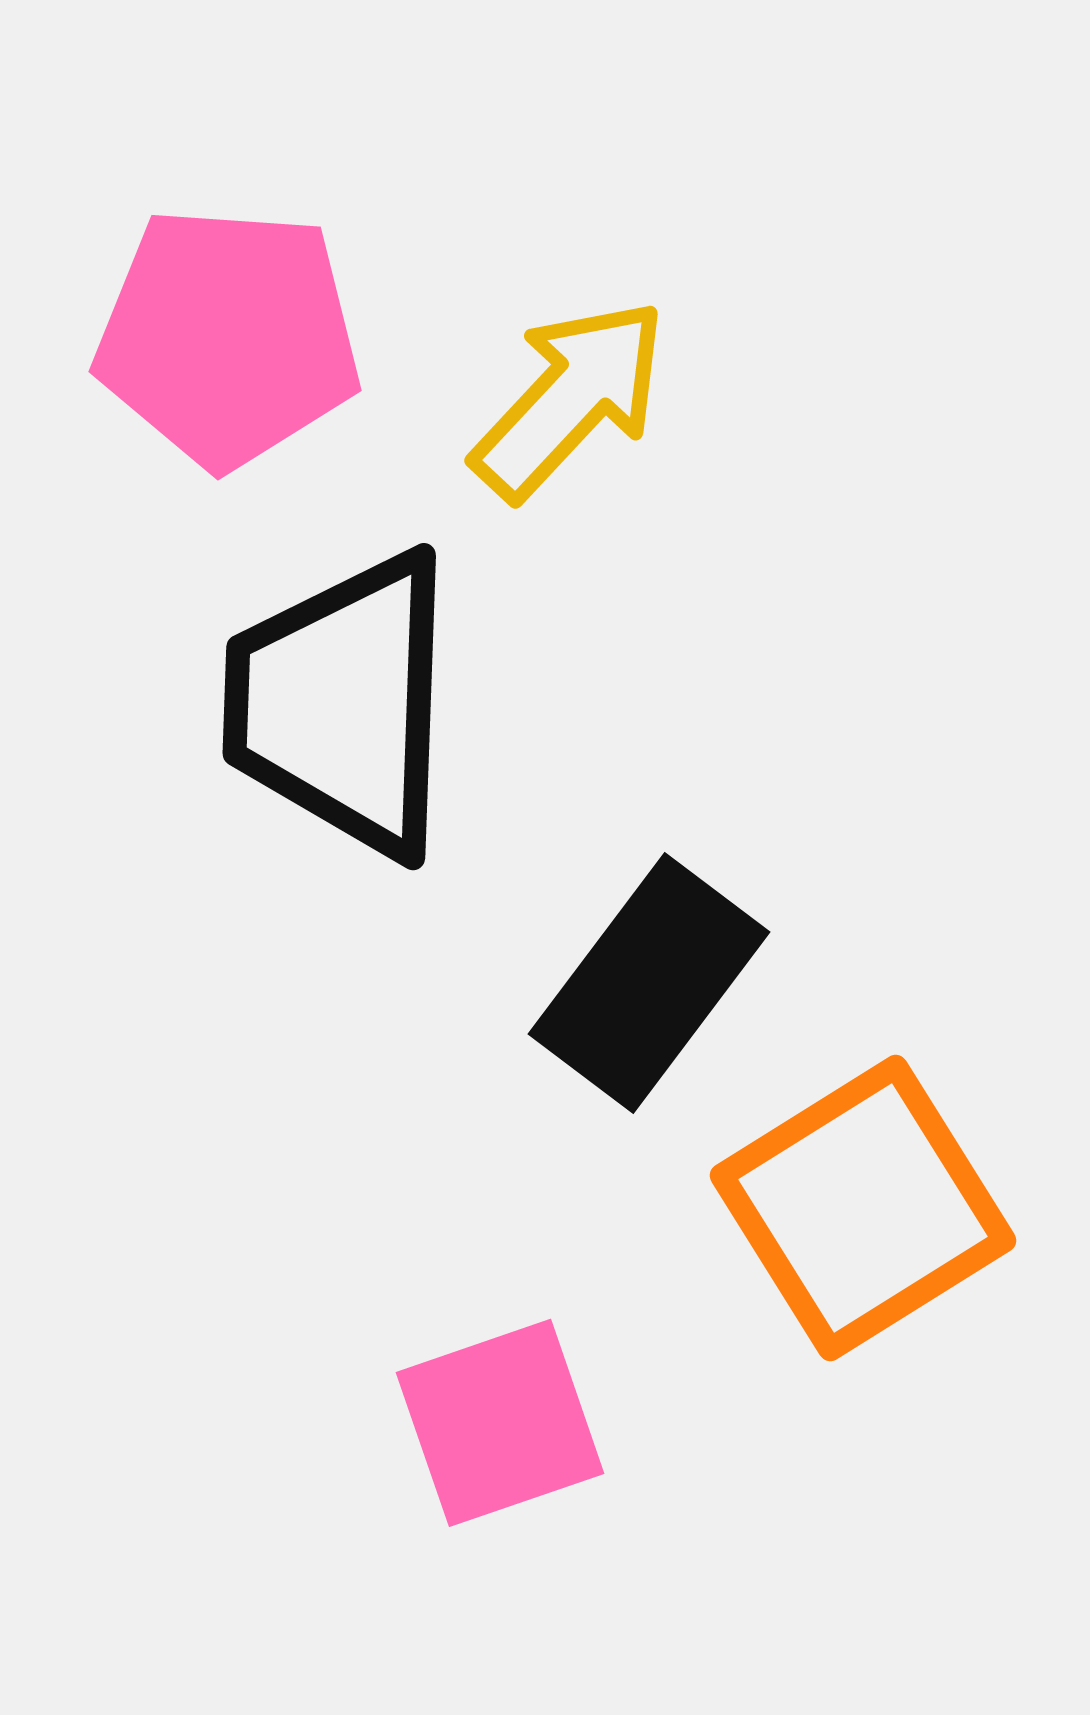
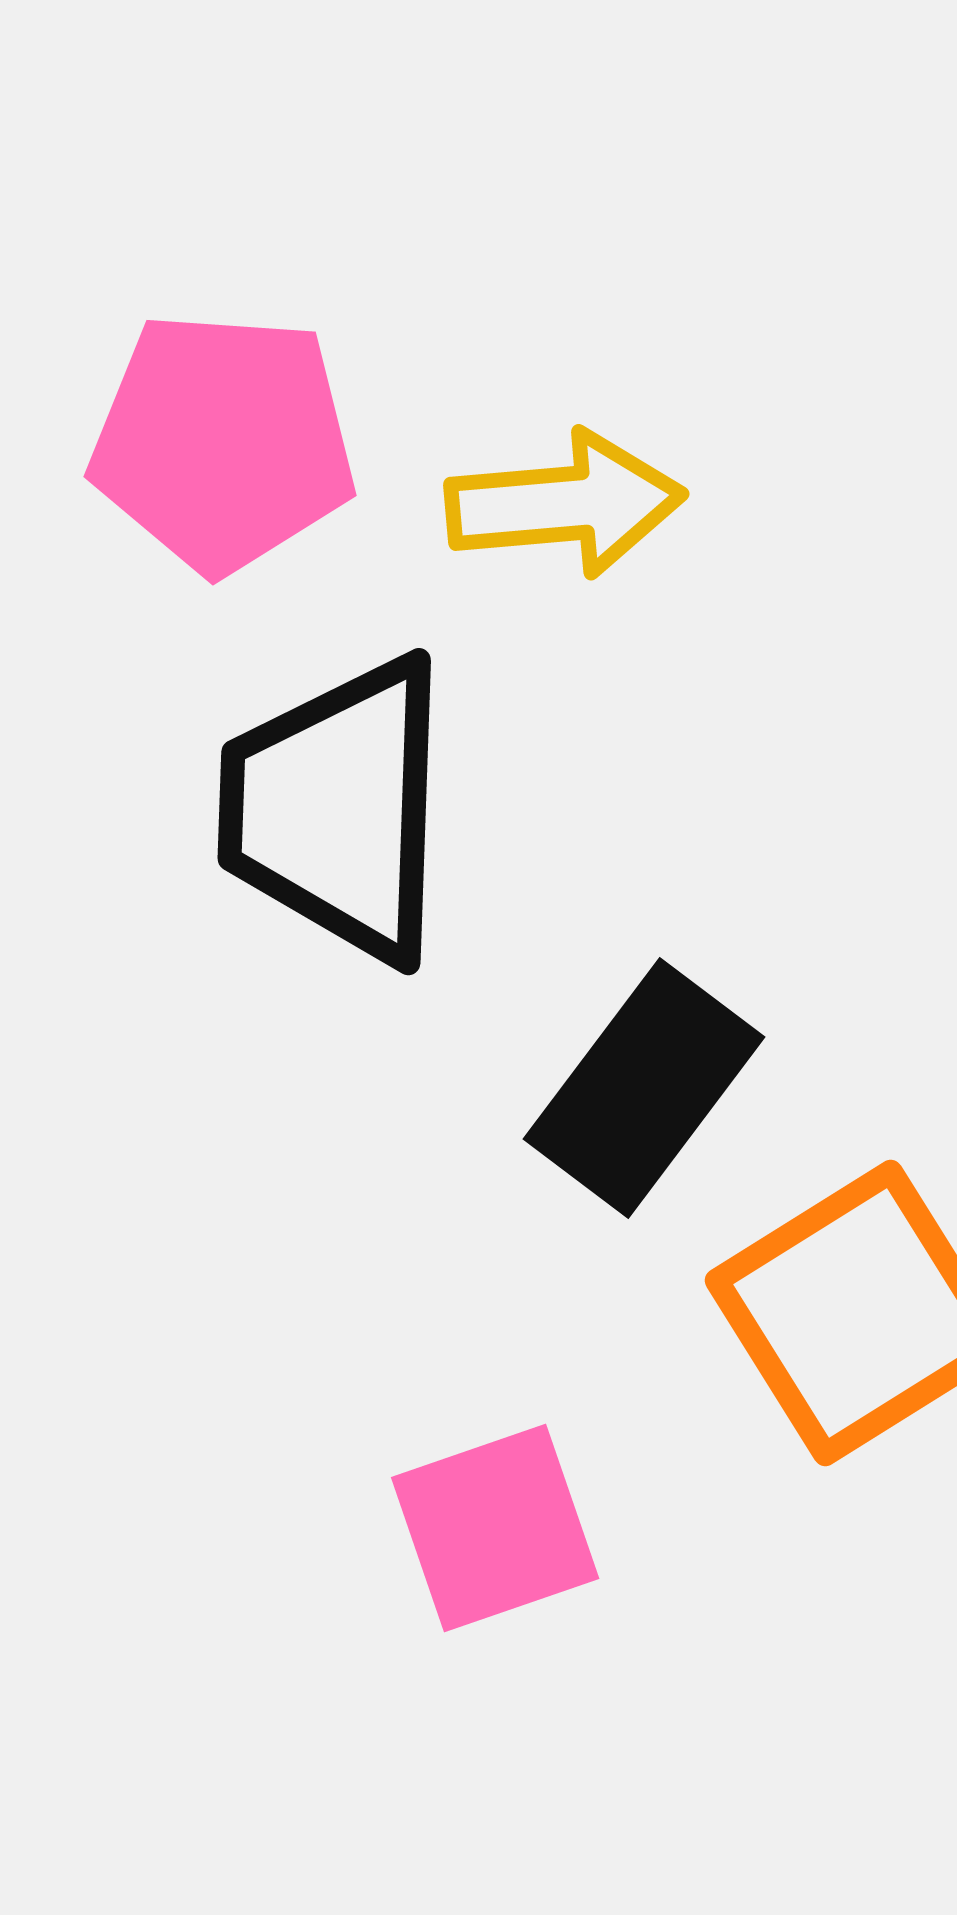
yellow arrow: (570, 399) -> (565, 504), turned 42

